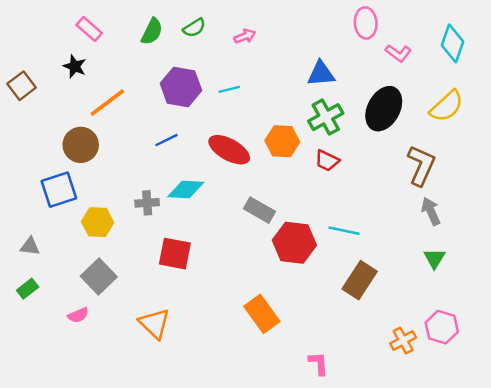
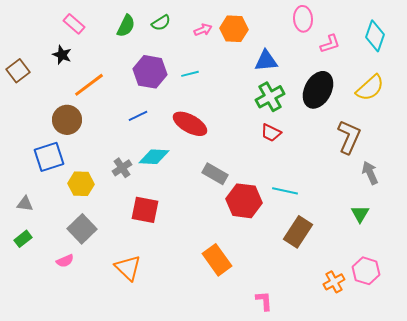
pink L-shape: (398, 53) -> (330, 44), turned -55
orange hexagon: (282, 141) -> (234, 29), moved
gray cross: (147, 203) -> (122, 168), turned -30
gray arrow: (431, 211) -> (370, 173), moved

